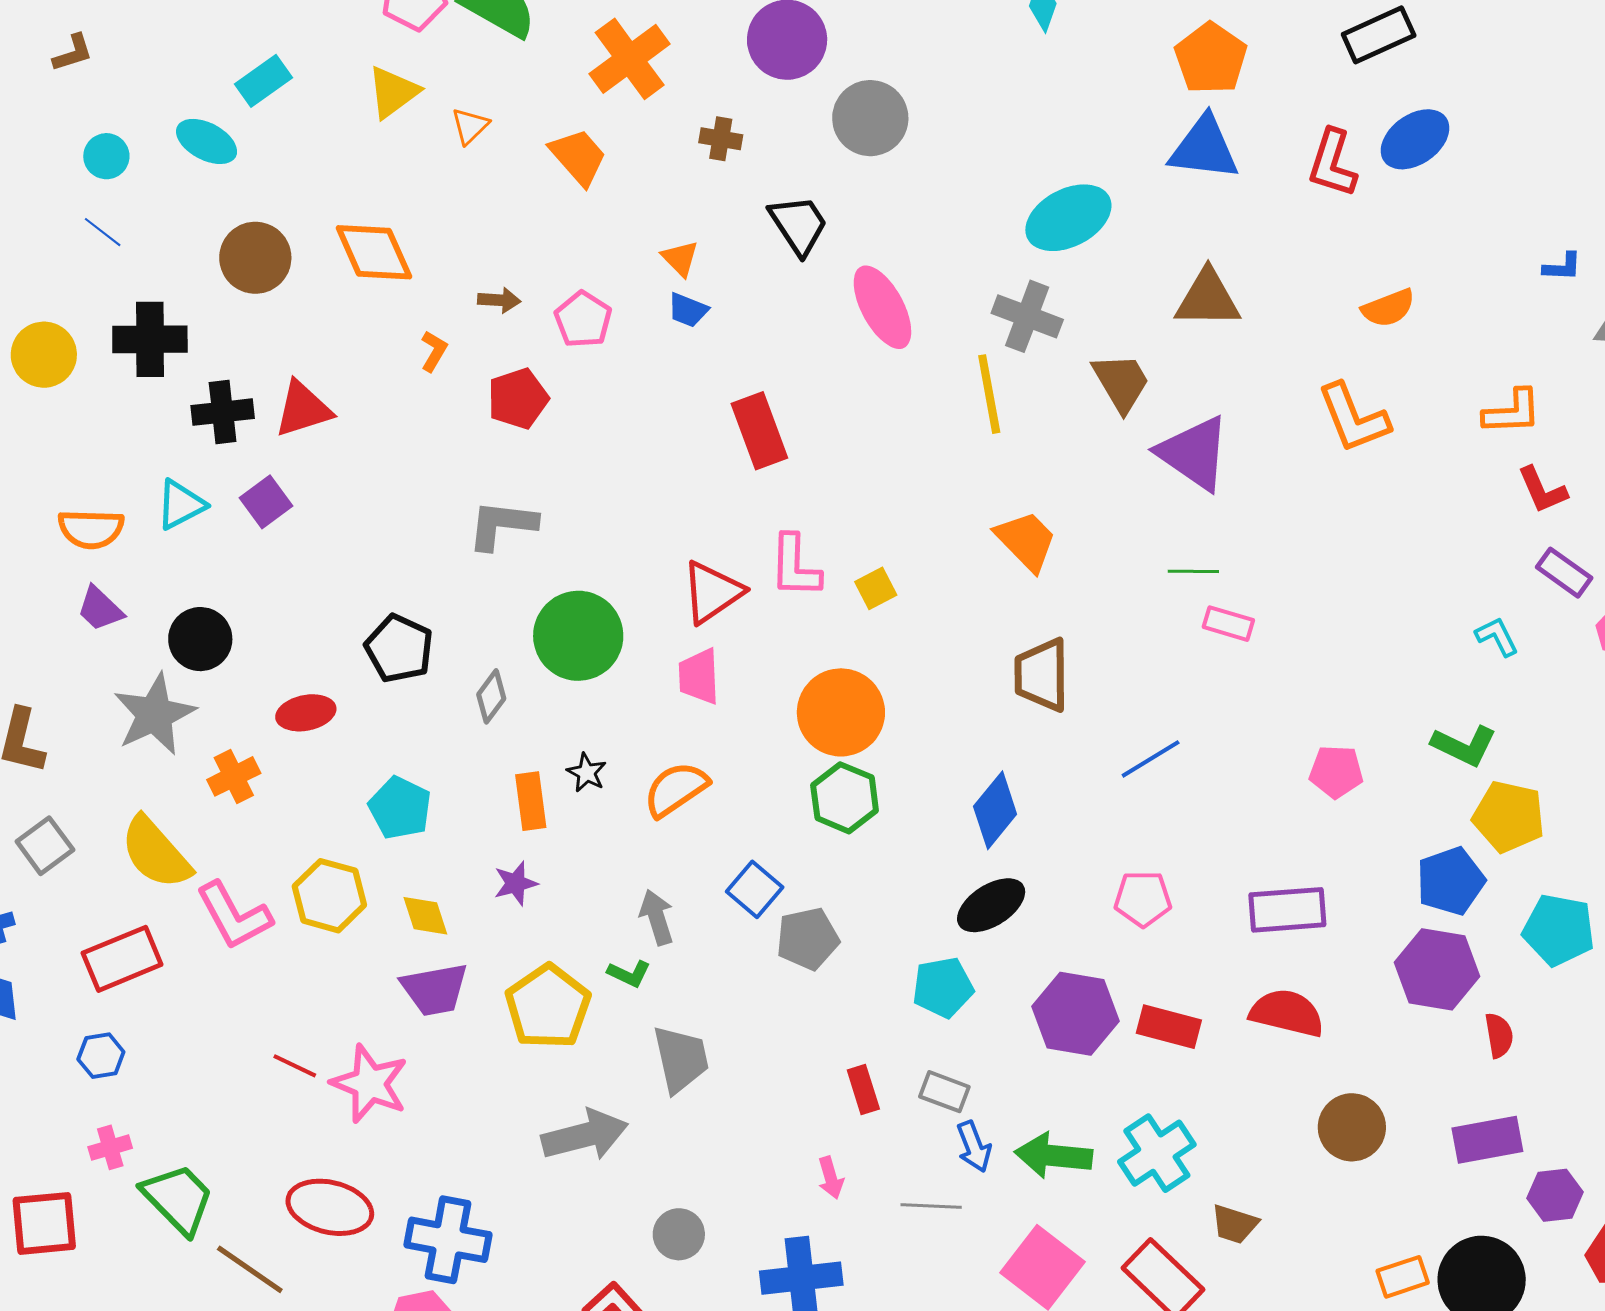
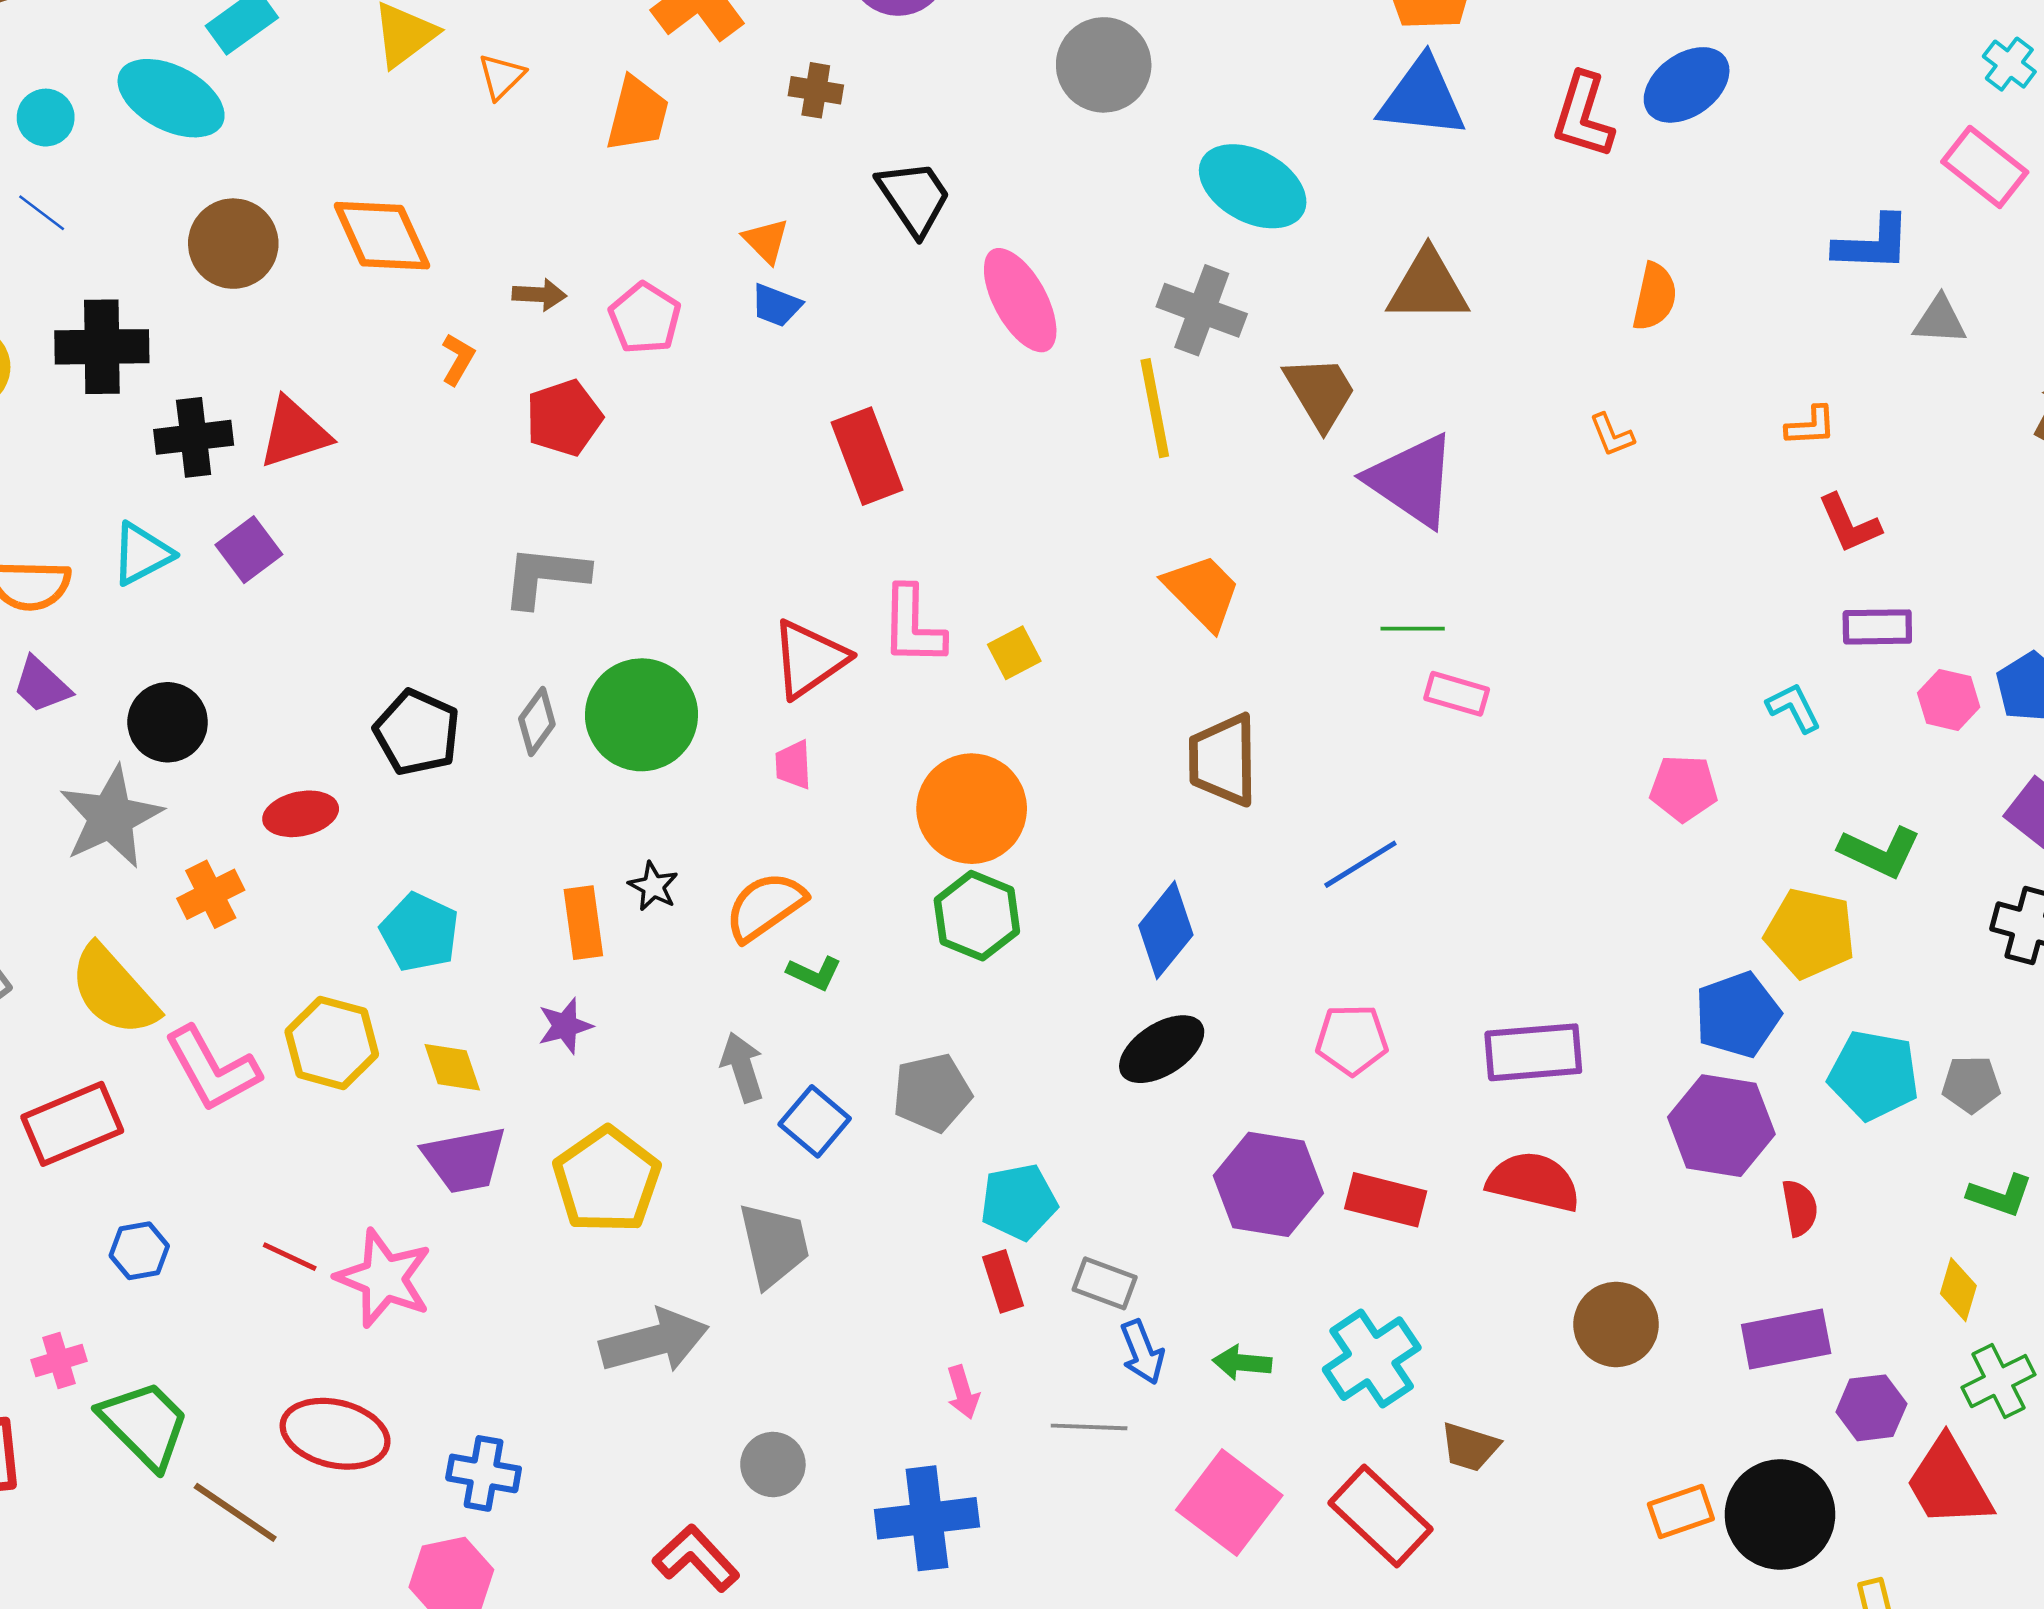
gray circle: (870, 118) -> (1104, 65), moved
cyan ellipse: (207, 141) -> (171, 98), size x1.4
orange trapezoid: (578, 157) -> (637, 114), turned 56
cyan ellipse: (1068, 218) -> (1253, 186), turned 56
blue L-shape: (1562, 267) -> (1872, 244), size x1.6
orange semicircle: (1388, 308) -> (1655, 297), turned -56
orange L-shape: (1512, 412) -> (1811, 426), size x0.7
orange L-shape: (1353, 418) -> (1612, 435), size x0.5
purple rectangle: (1564, 573) -> (1877, 627), turned -36
pink trapezoid: (699, 676) -> (793, 765), size x0.7
gray diamond: (491, 696) -> (537, 722), moved
green L-shape: (1464, 746) -> (1880, 852), moved
pink pentagon: (1336, 772) -> (1684, 788), moved
blue square: (755, 889) -> (815, 1121), moved
green L-shape: (629, 974) -> (814, 973), moved
cyan pentagon: (943, 987) -> (1019, 1202), moved
blue hexagon: (101, 1056) -> (139, 1251), moved
green arrow: (1054, 1156) -> (1242, 1363), size x0.6
blue cross: (448, 1240) -> (484, 1473), size x0.7

